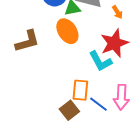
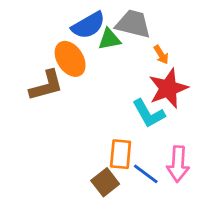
orange arrow: (117, 12) -> (161, 55), moved
orange ellipse: (67, 31) -> (70, 59), moved

